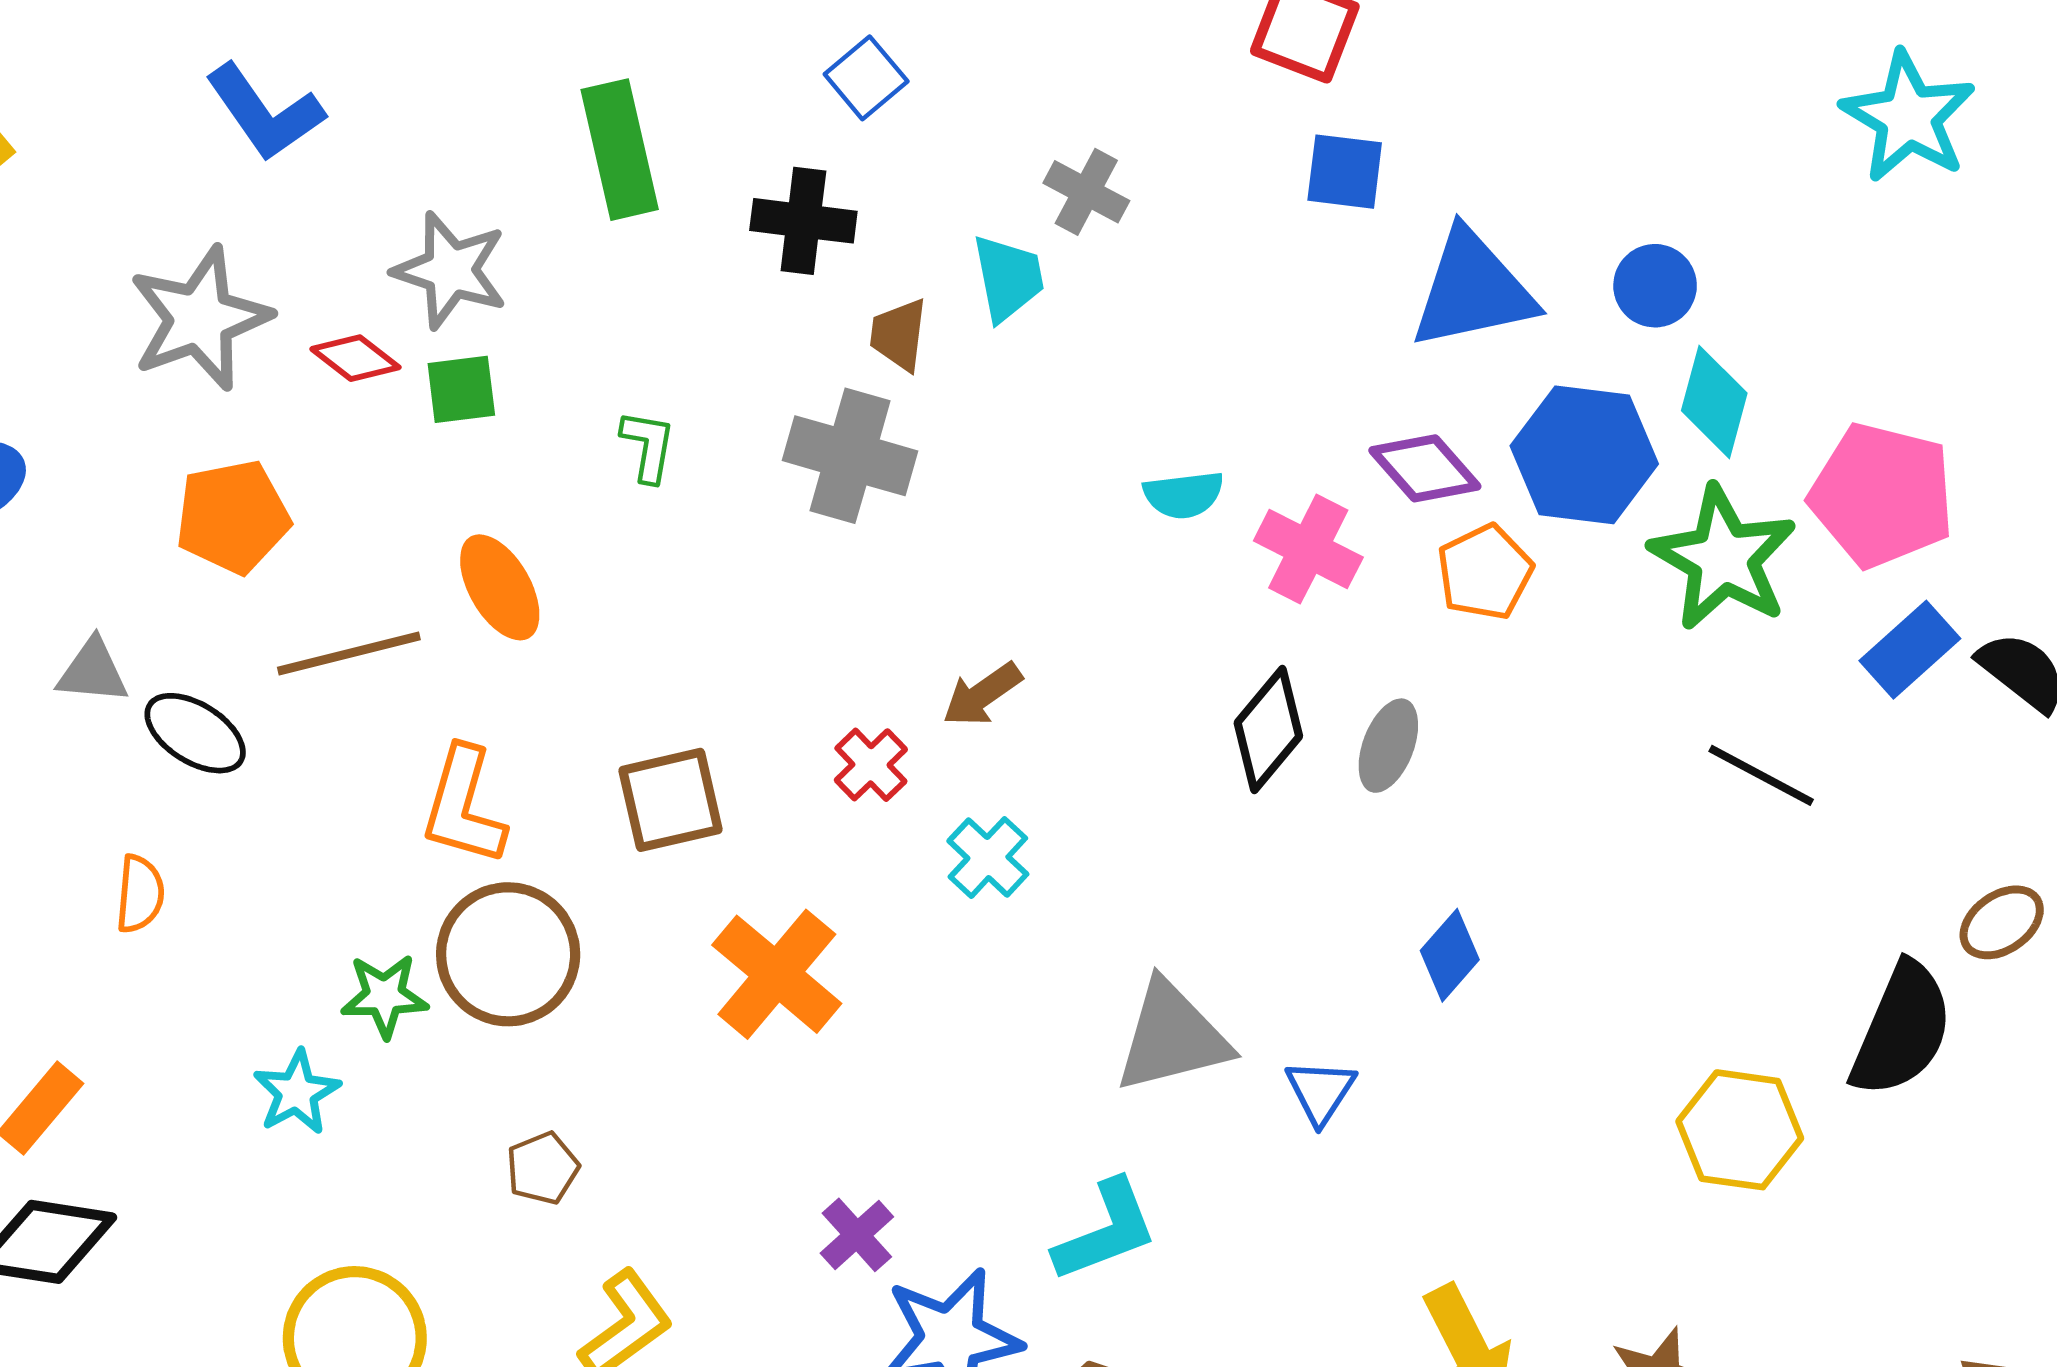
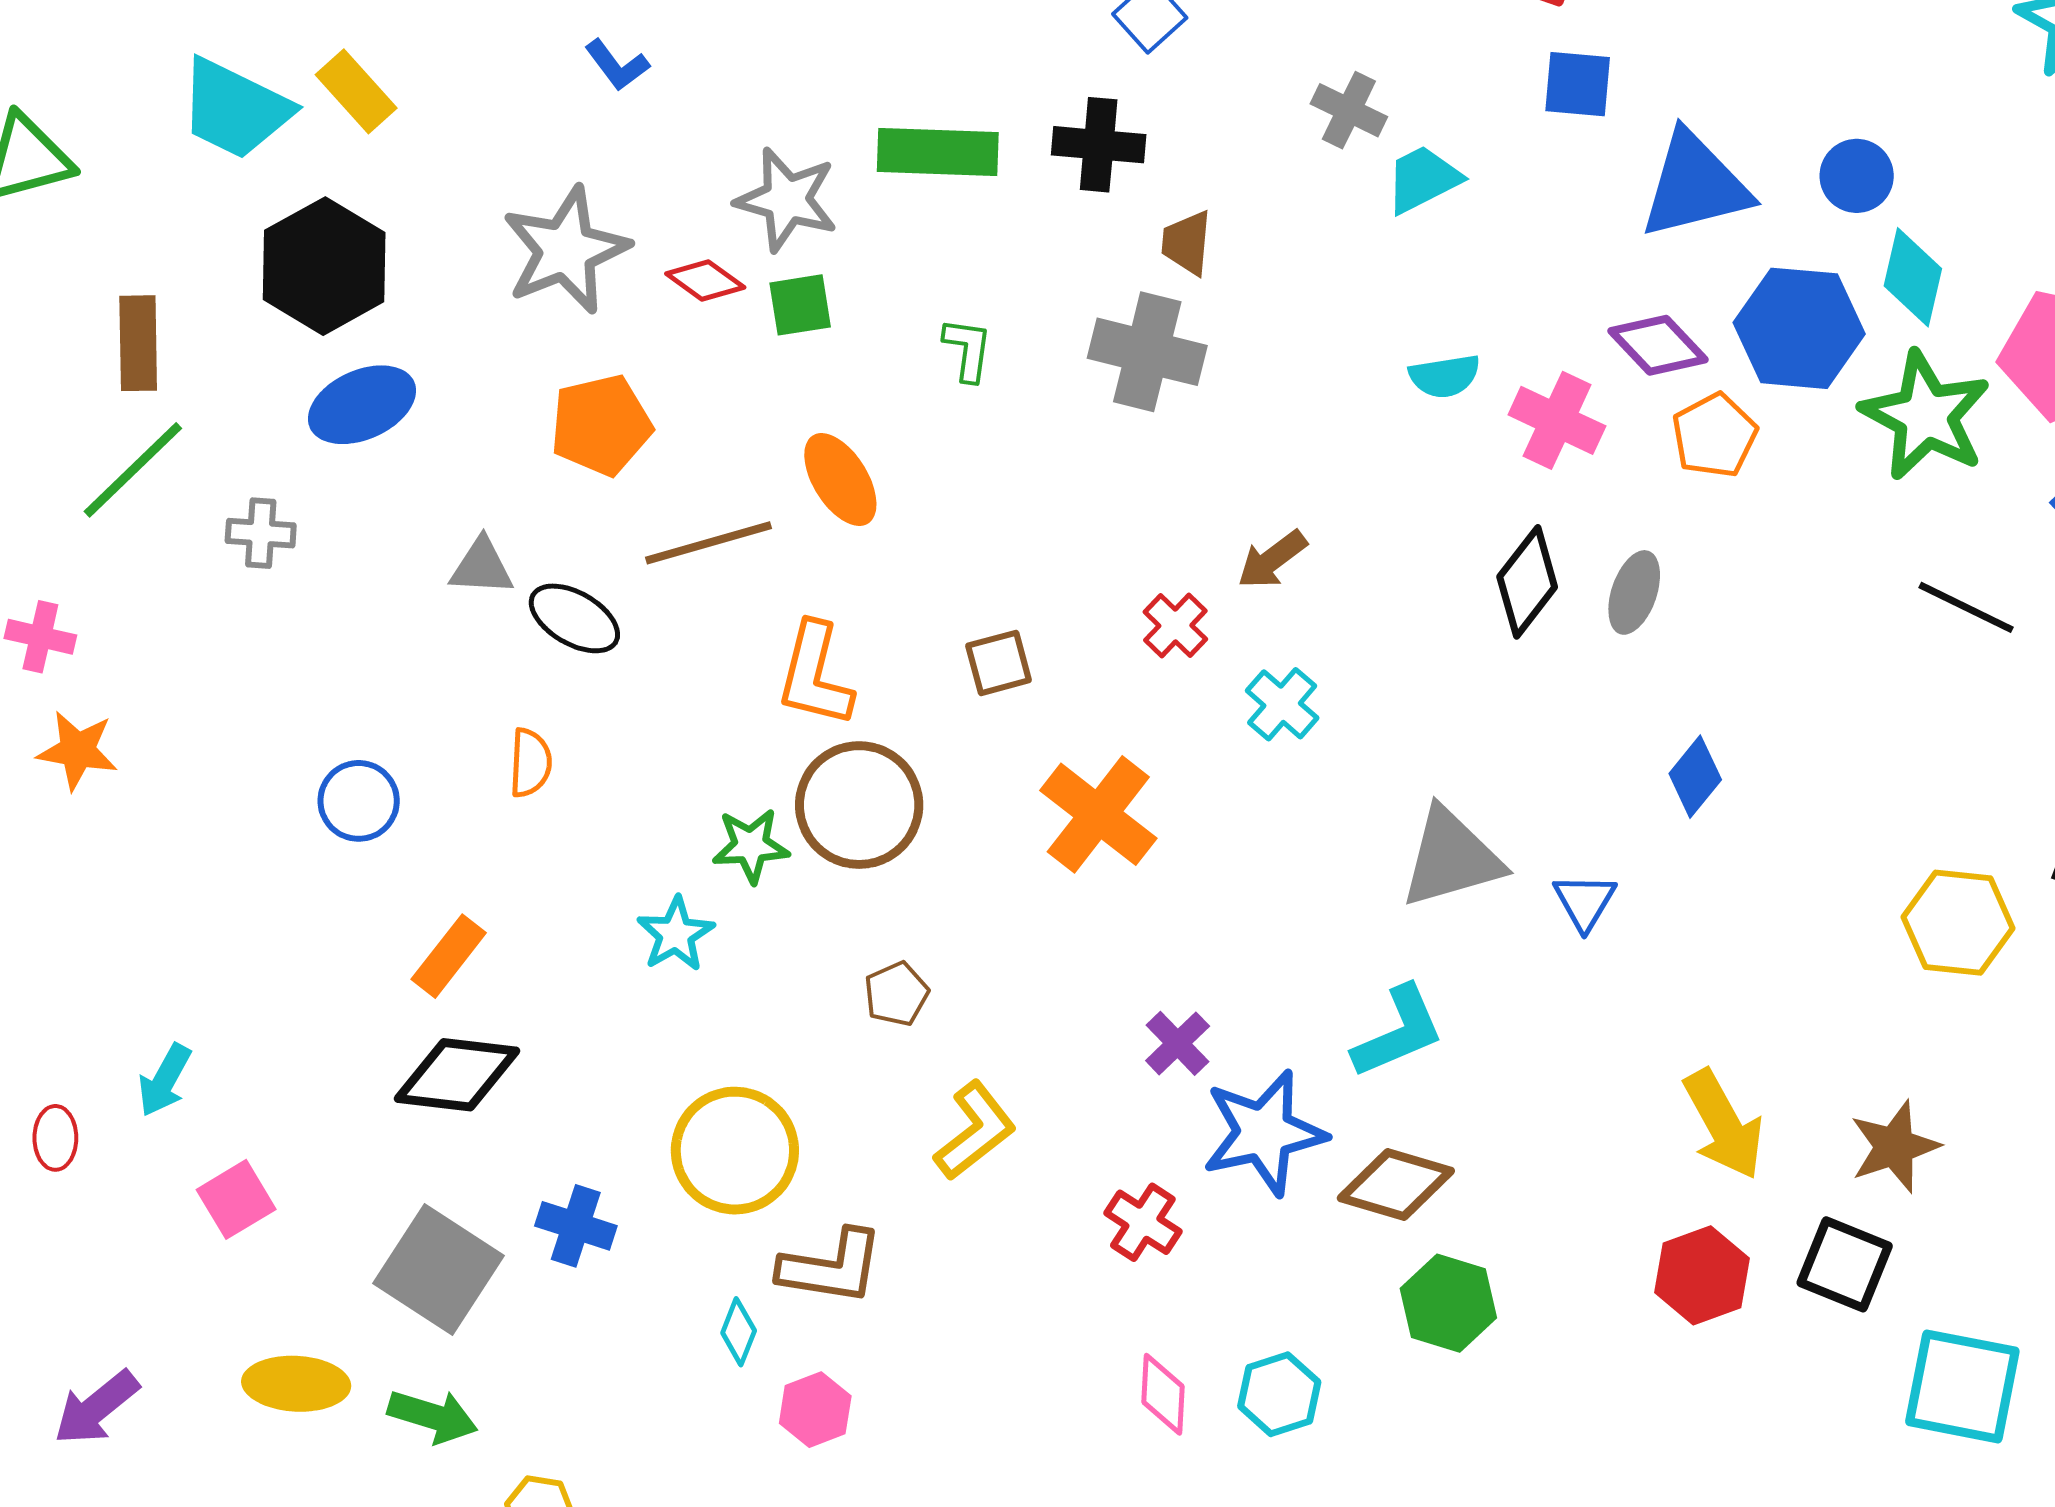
blue L-shape: (265, 112) -> (617, 65), size x0.6
green rectangle: (620, 150) -> (938, 152), moved, turned -73
cyan trapezoid: (1008, 278) -> (1423, 179), moved, turned -104
brown square: (671, 800) -> (999, 663), size x0.7

